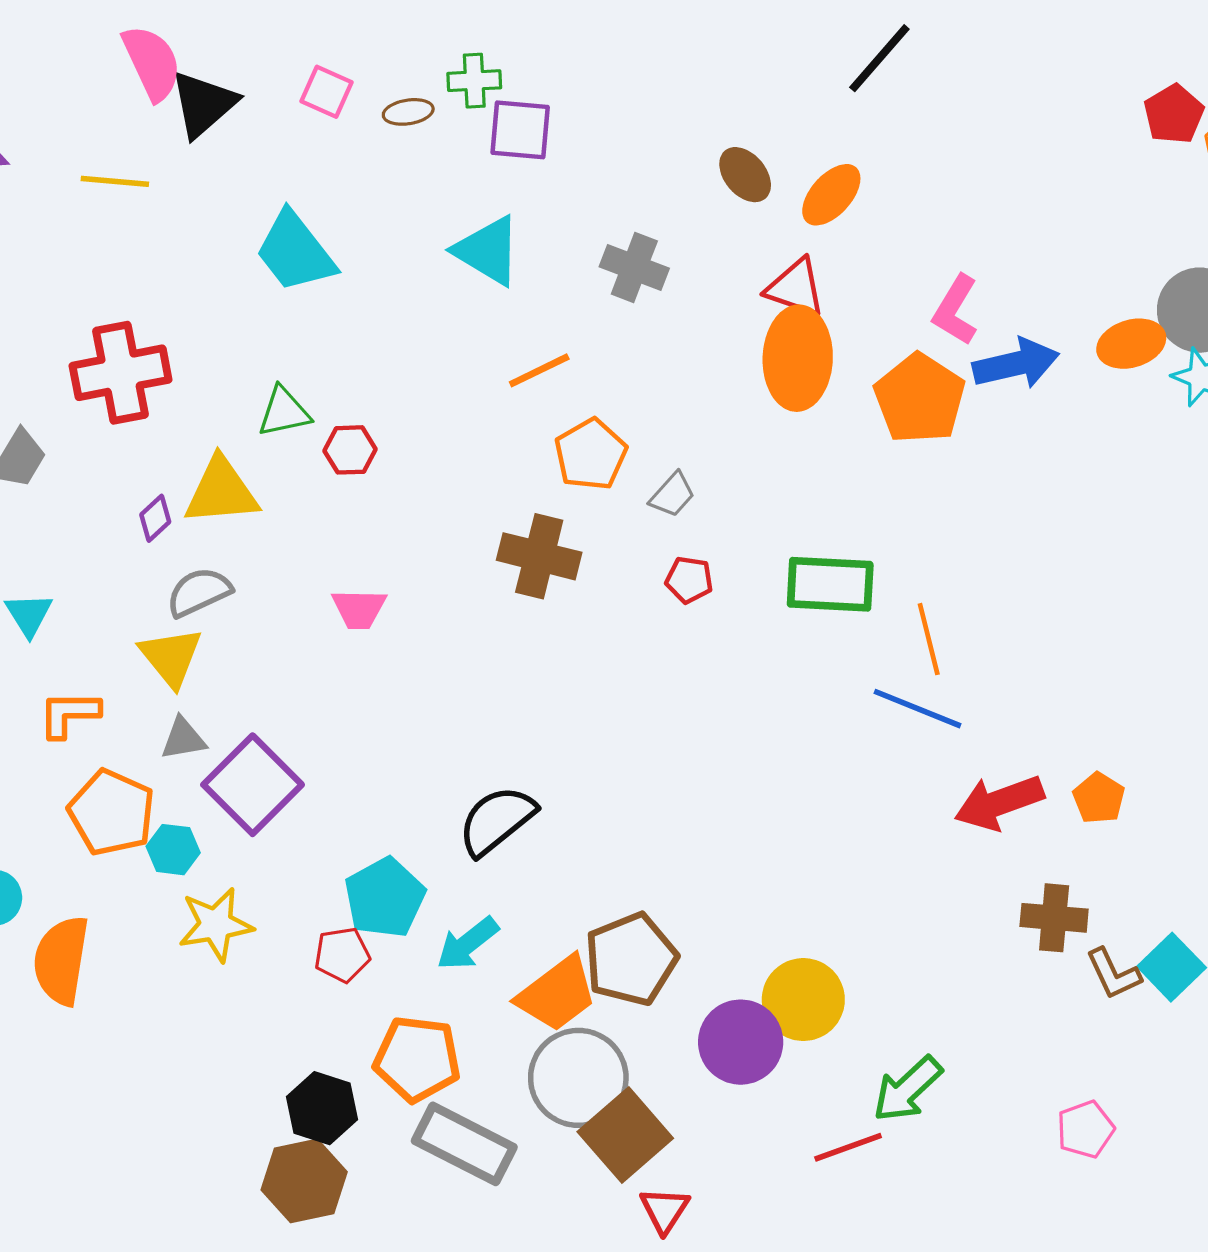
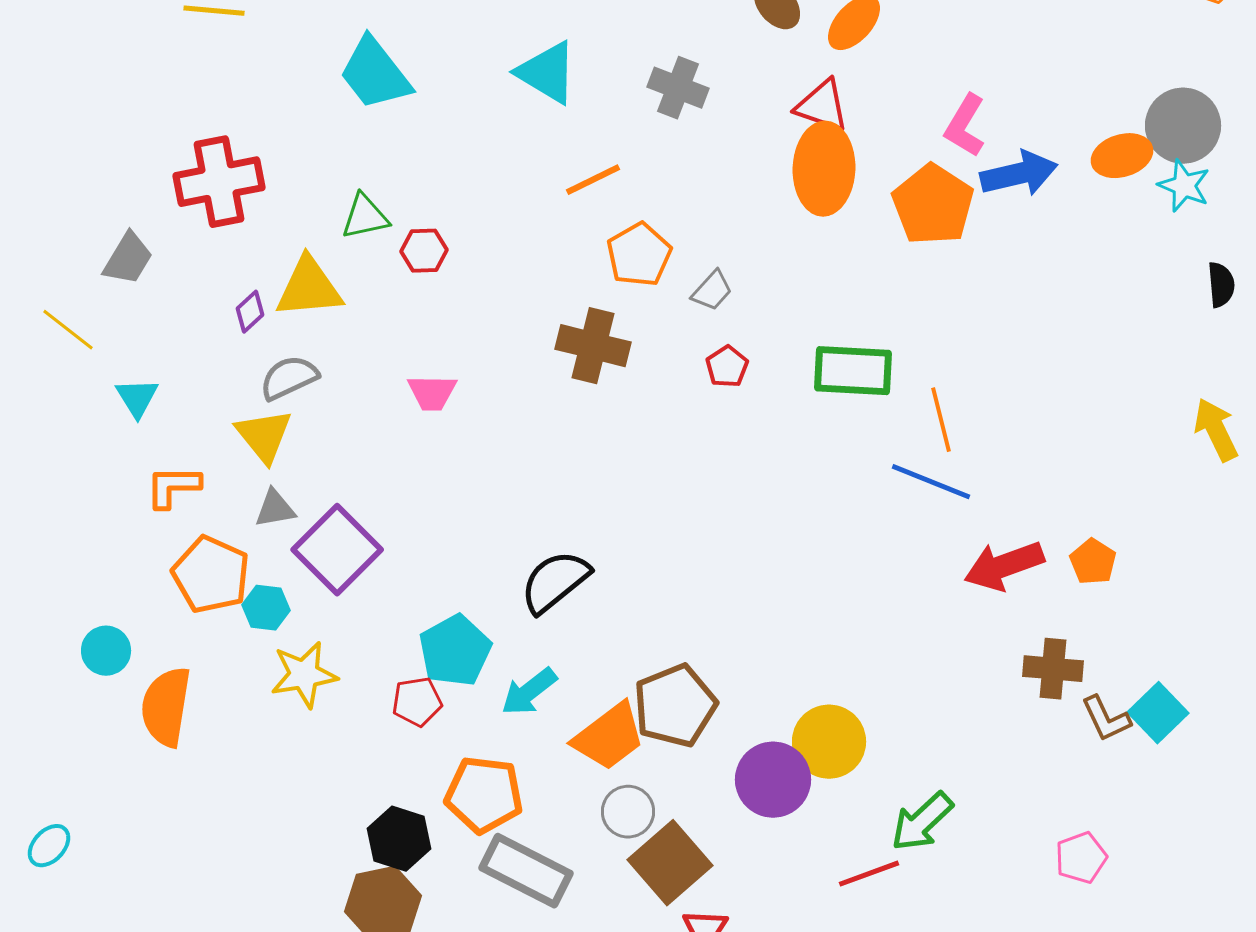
red pentagon: (689, 580) -> (727, 367), turned 30
gray circle: (578, 1078) -> (628, 812), size x0.6

